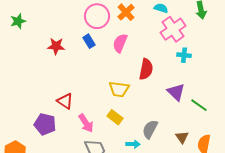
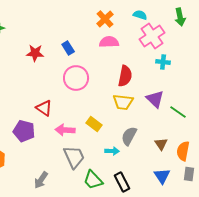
pink circle: (97, 16) -> (76, 78), moved
pink semicircle: (120, 43) -> (109, 42), moved, turned 66
yellow trapezoid: (119, 89) -> (123, 102), moved
pink arrow: (86, 123) -> (65, 130), turned 126

